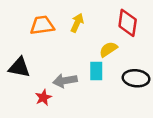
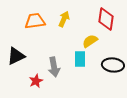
black triangle: (19, 67) -> (16, 56), turned -36
gray arrow: (65, 81) -> (54, 67), turned -90

